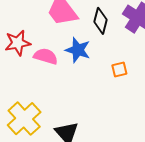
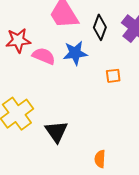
blue star: (78, 50) -> (75, 53), turned -30

